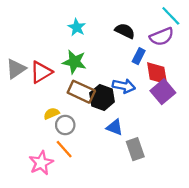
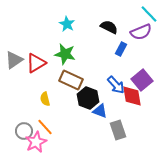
red diamond: (157, 73) -> (132, 96), moved
blue arrow: (124, 86) -> (116, 85), moved, turned 36
black hexagon: (102, 97) -> (88, 98), moved
yellow semicircle: (51, 114) -> (45, 99), turned -80
gray circle: (65, 125) -> (24, 131), moved
orange line: (64, 149) -> (45, 127), moved

